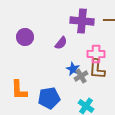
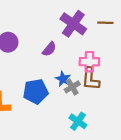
purple cross: (82, 21) -> (73, 24), turned 30
blue pentagon: (49, 98) -> (36, 91), moved

